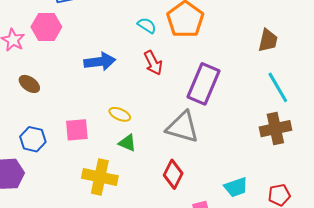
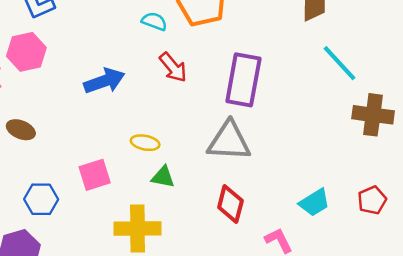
brown cross: (275, 129) -> (373, 115), moved, turned 32

